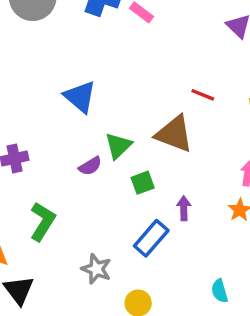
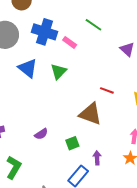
blue triangle: (80, 97) -> (28, 68), moved
green triangle: (118, 146) -> (59, 71), moved

